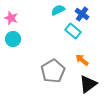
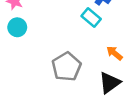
orange arrow: (82, 60) -> (115, 53), moved

